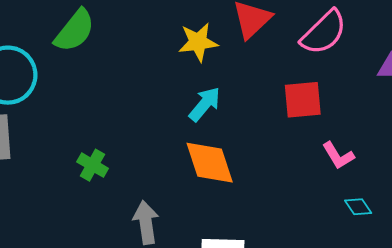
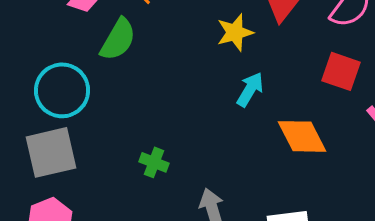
red square: (303, 100) -> (341, 71), turned 33
orange diamond: (210, 163) -> (302, 136), moved

